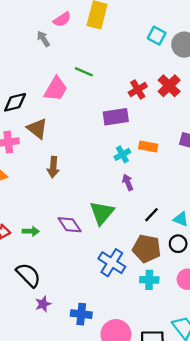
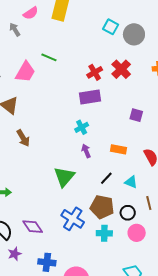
purple rectangle: (116, 117) -> (90, 97), moved
orange rectangle: (148, 147) -> (118, 149), moved
brown arrow: (53, 167) -> (23, 138), turned -36
purple diamond: (70, 225) -> (33, 227), moved
black circle: (178, 244) -> (128, 213), moved

